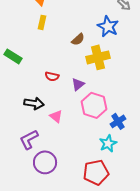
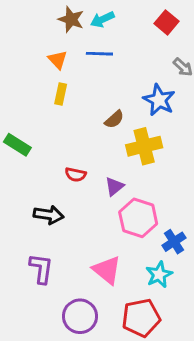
pink triangle: (56, 116) -> (107, 270), moved, size x1.5
purple L-shape: (29, 139) -> (41, 269), turned 125
purple circle: (45, 162) -> (80, 316), moved

